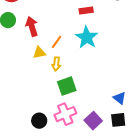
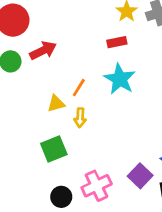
red arrow: (32, 26) -> (43, 50), moved, turned 84
green square: (67, 86) -> (54, 149), moved
purple square: (93, 121) -> (140, 176), moved

